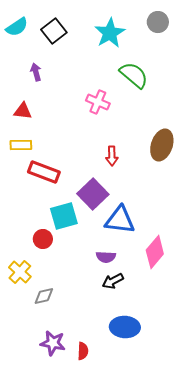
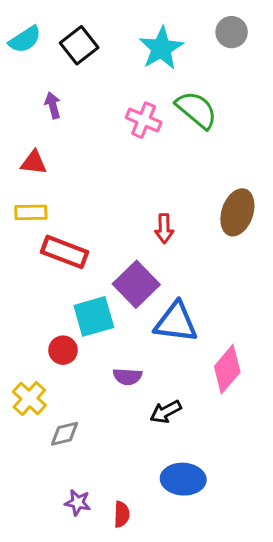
pink cross: (98, 102) -> (144, 120), moved
purple semicircle: (106, 257) -> (128, 377), moved
purple star: (53, 343) -> (78, 503), size x0.7

